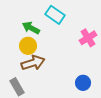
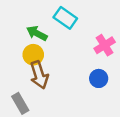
brown arrow: (33, 63) -> (39, 75), turned 90
blue circle: (83, 83) -> (99, 78), moved

